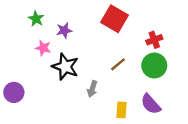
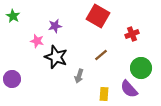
green star: (36, 19) -> (13, 16), moved
green circle: (154, 66) -> (141, 68), moved

